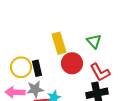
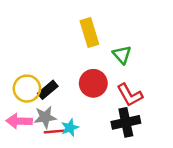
yellow rectangle: (59, 43) -> (89, 33), moved
black rectangle: (37, 68) -> (48, 90), turned 63

